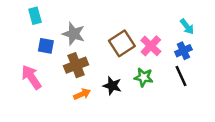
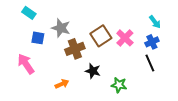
cyan rectangle: (35, 16) -> (29, 13), turned -40
brown cross: (76, 65) -> (75, 49), moved
green star: (144, 77) -> (119, 85), moved
orange arrow: (82, 94) -> (62, 84), moved

